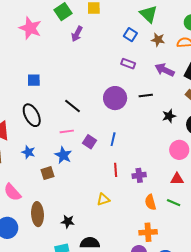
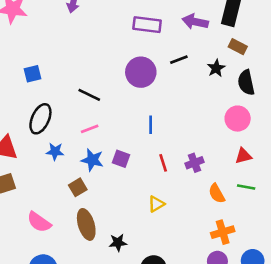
purple rectangle: (128, 64) -> (147, 25), size x1.5
black ellipse: (32, 115) -> (40, 119), turned 65
black star: (169, 116) -> (216, 68), moved
purple square: (89, 142) -> (121, 159), moved
blue star: (28, 152) -> (55, 151), moved
brown ellipse: (37, 214) -> (86, 224), moved

